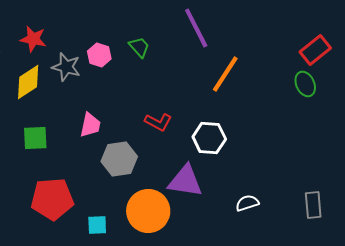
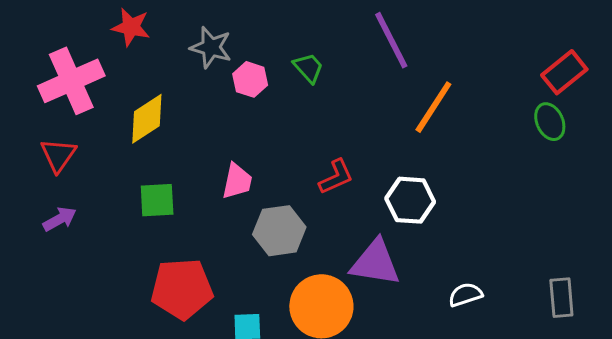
red star: (33, 39) -> (131, 27), moved
gray star: (66, 67) -> (211, 47), moved
red L-shape: (158, 122) -> (336, 177), turned -52

